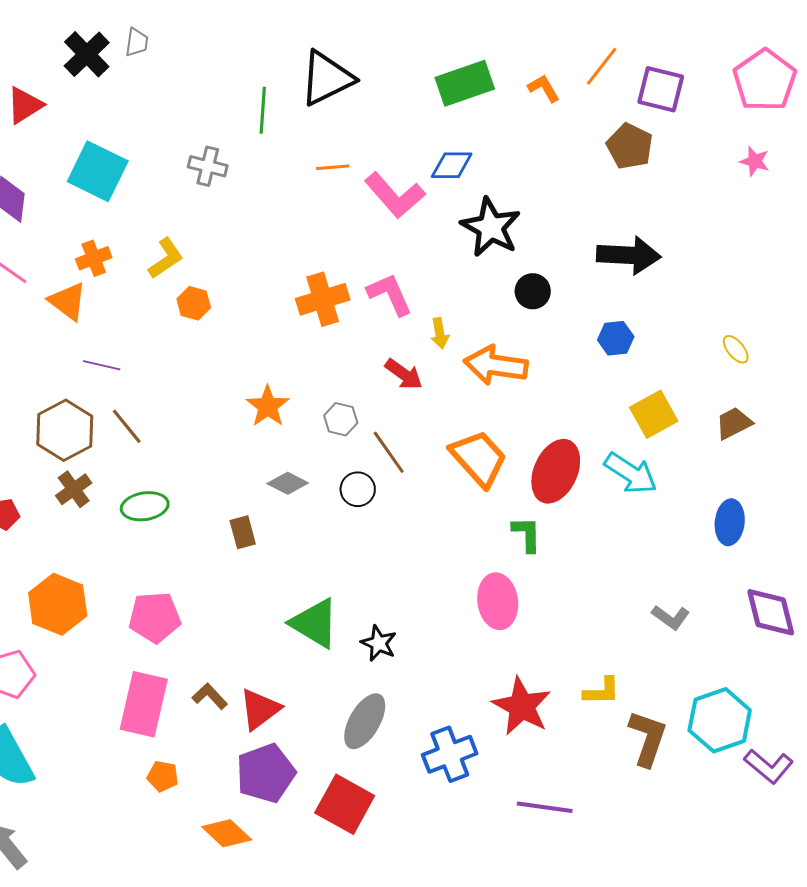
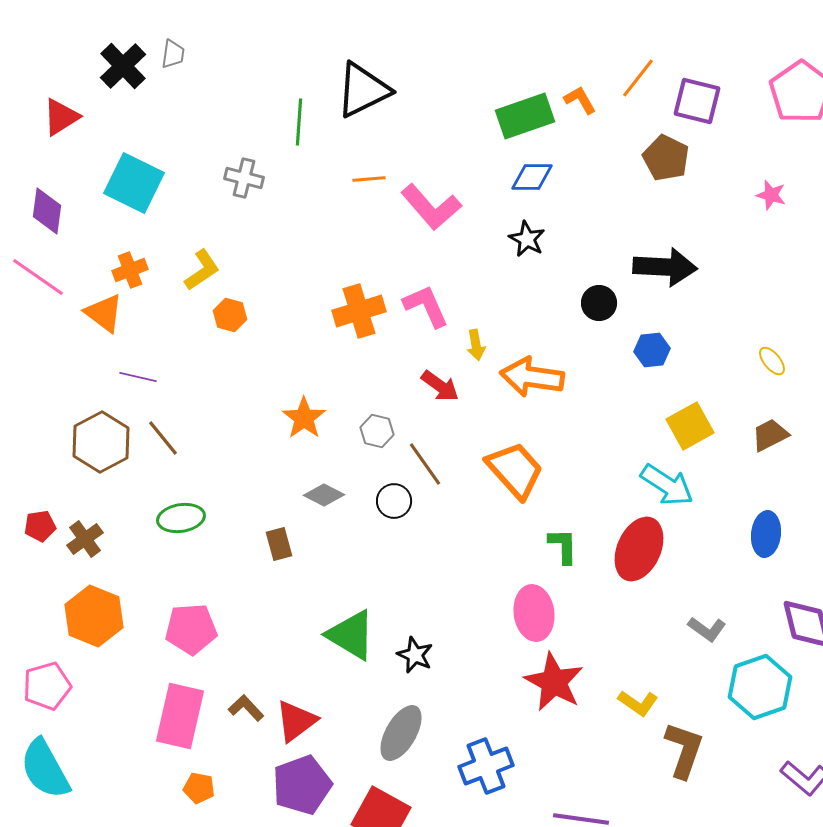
green rectangle: (465, 83) -> (525, 116), moved
pink star: (755, 161) -> (771, 195), moved
blue diamond: (452, 165) -> (532, 177), moved
black star: (491, 227) -> (527, 239), size x0.6
black circle: (533, 291) -> (599, 303), moved
red ellipse: (556, 471) -> (639, 549), moved
brown cross: (74, 489) -> (85, 539), moved
yellow L-shape: (602, 691) -> (638, 703), turned 36
red star: (522, 706) -> (554, 682), moved
cyan hexagon: (720, 720) -> (760, 687), moved

